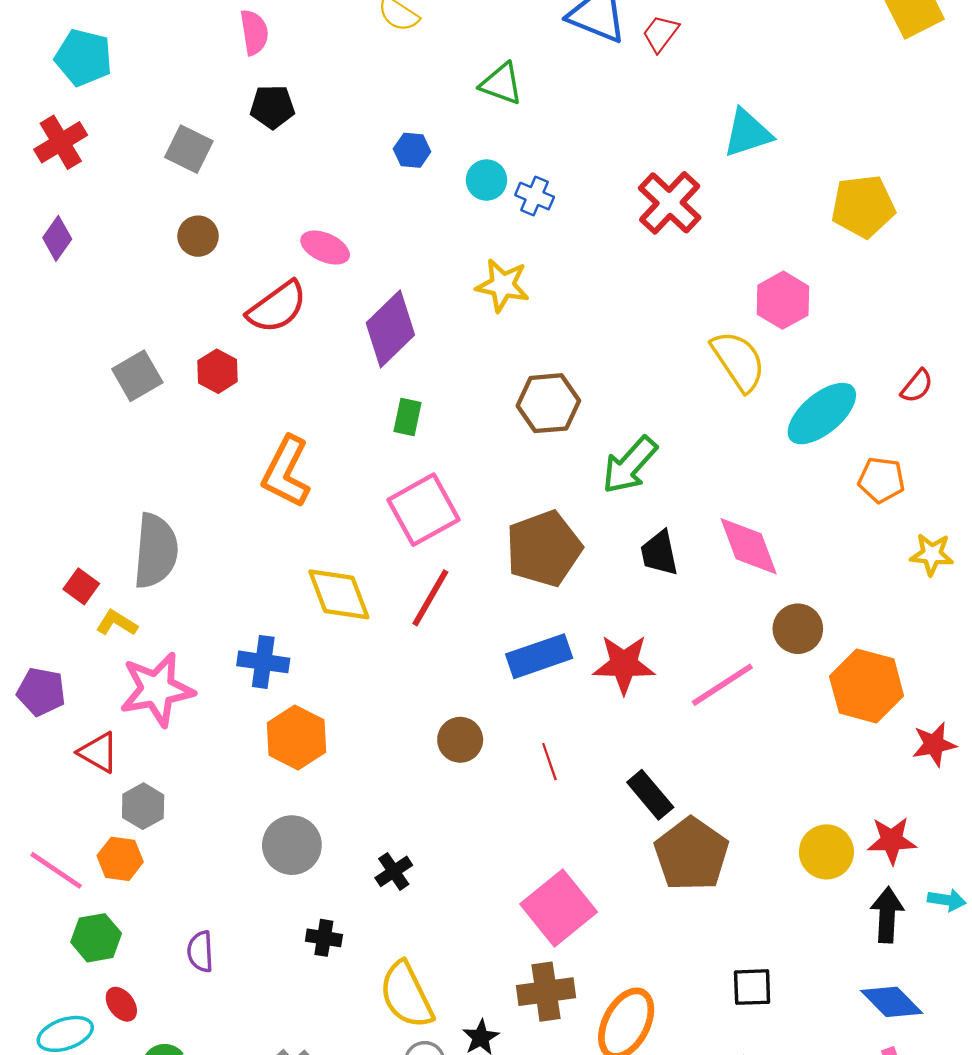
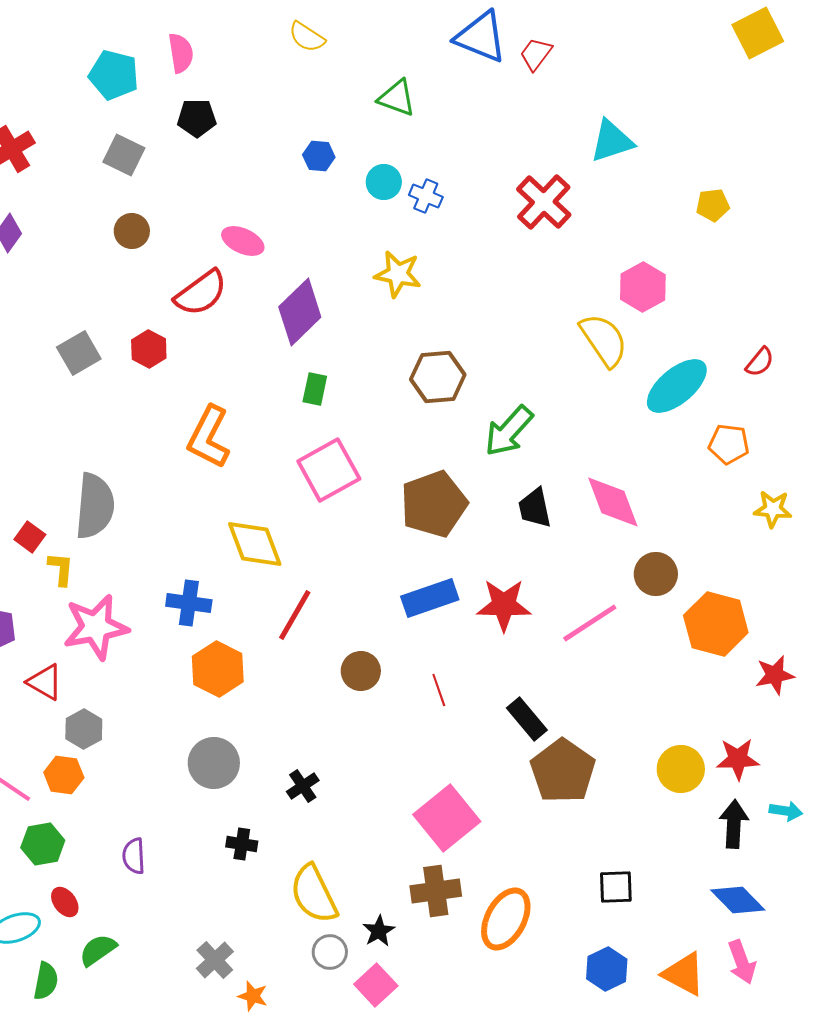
cyan pentagon: (84, 58) -> (114, 75), moved
yellow pentagon: (863, 206) -> (713, 205), size x0.6
red line: (430, 598) -> (295, 615), moved
yellow L-shape: (117, 623) -> (61, 569), turned 63

